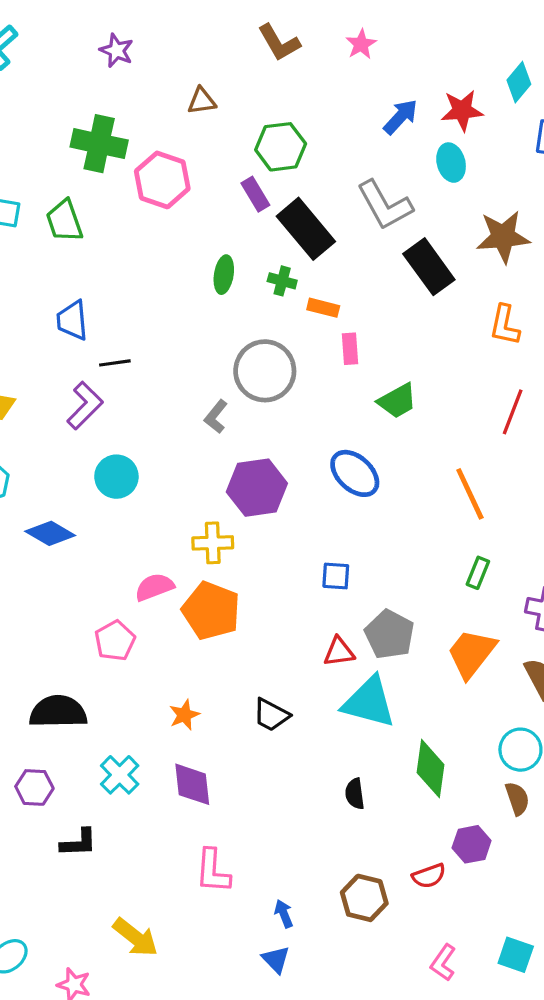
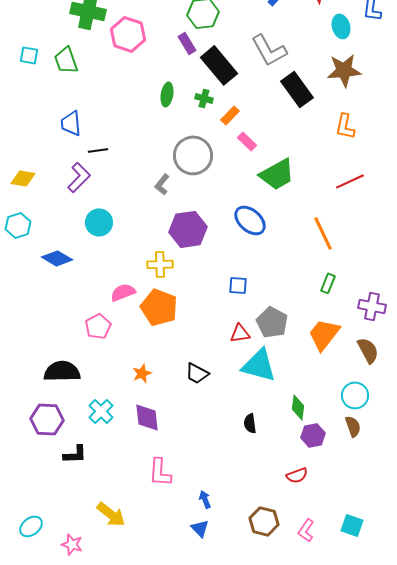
cyan ellipse: (451, 163) -> (341, 26), moved
orange rectangle: (323, 308) -> (230, 115), turned -60
pink rectangle: (350, 349) -> (247, 141), turned -42
green trapezoid: (397, 401) -> (277, 174), size x1.4
red line: (513, 412) -> (350, 181), turned 44
green diamond: (431, 769) -> (298, 407), size x0.7
purple hexagon: (34, 787) -> (47, 419), size x1.4
purple hexagon: (472, 844) -> (313, 435), moved
brown hexagon: (364, 898) -> (264, 521), moved

